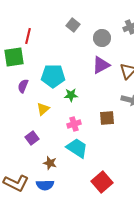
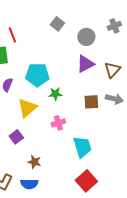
red line: (28, 36) -> (12, 35), turned -35
yellow triangle: (43, 109) -> (27, 108), size x1.5
brown square: (107, 118) -> (91, 102), moved
cyan trapezoid: (77, 148) -> (82, 147), moved, turned 40

